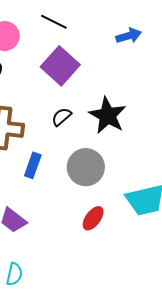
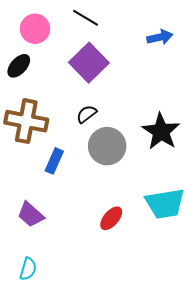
black star: (108, 115) -> (161, 131), moved
gray circle: (86, 167) -> (107, 146), moved

